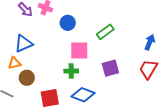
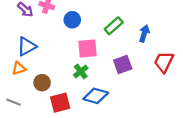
blue arrow: (150, 42) -> (144, 33), moved
green cross: (71, 71) -> (81, 71), turned -32
brown circle: (27, 78) -> (42, 83), moved

